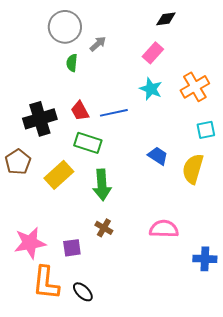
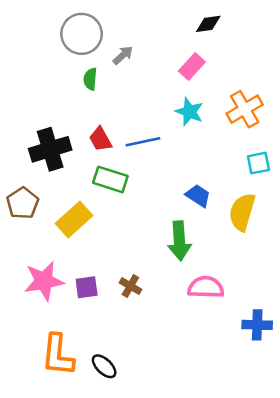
green arrow: (102, 185) -> (179, 241), moved
pink star: (30, 243) -> (44, 281), moved
purple square: (72, 248) -> (87, 287), moved

